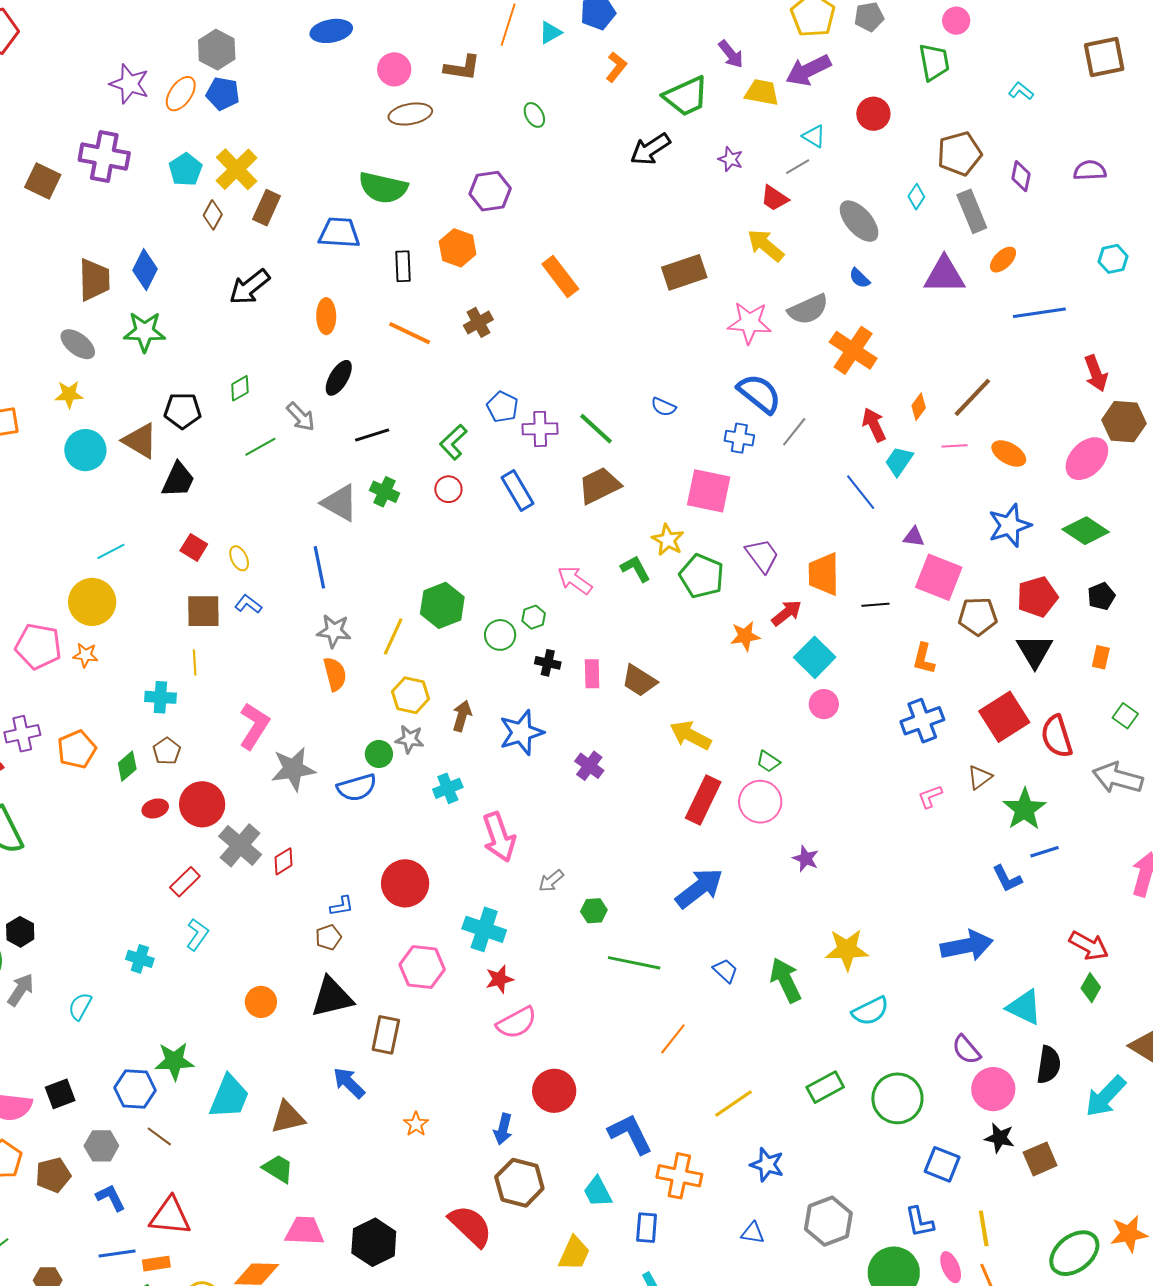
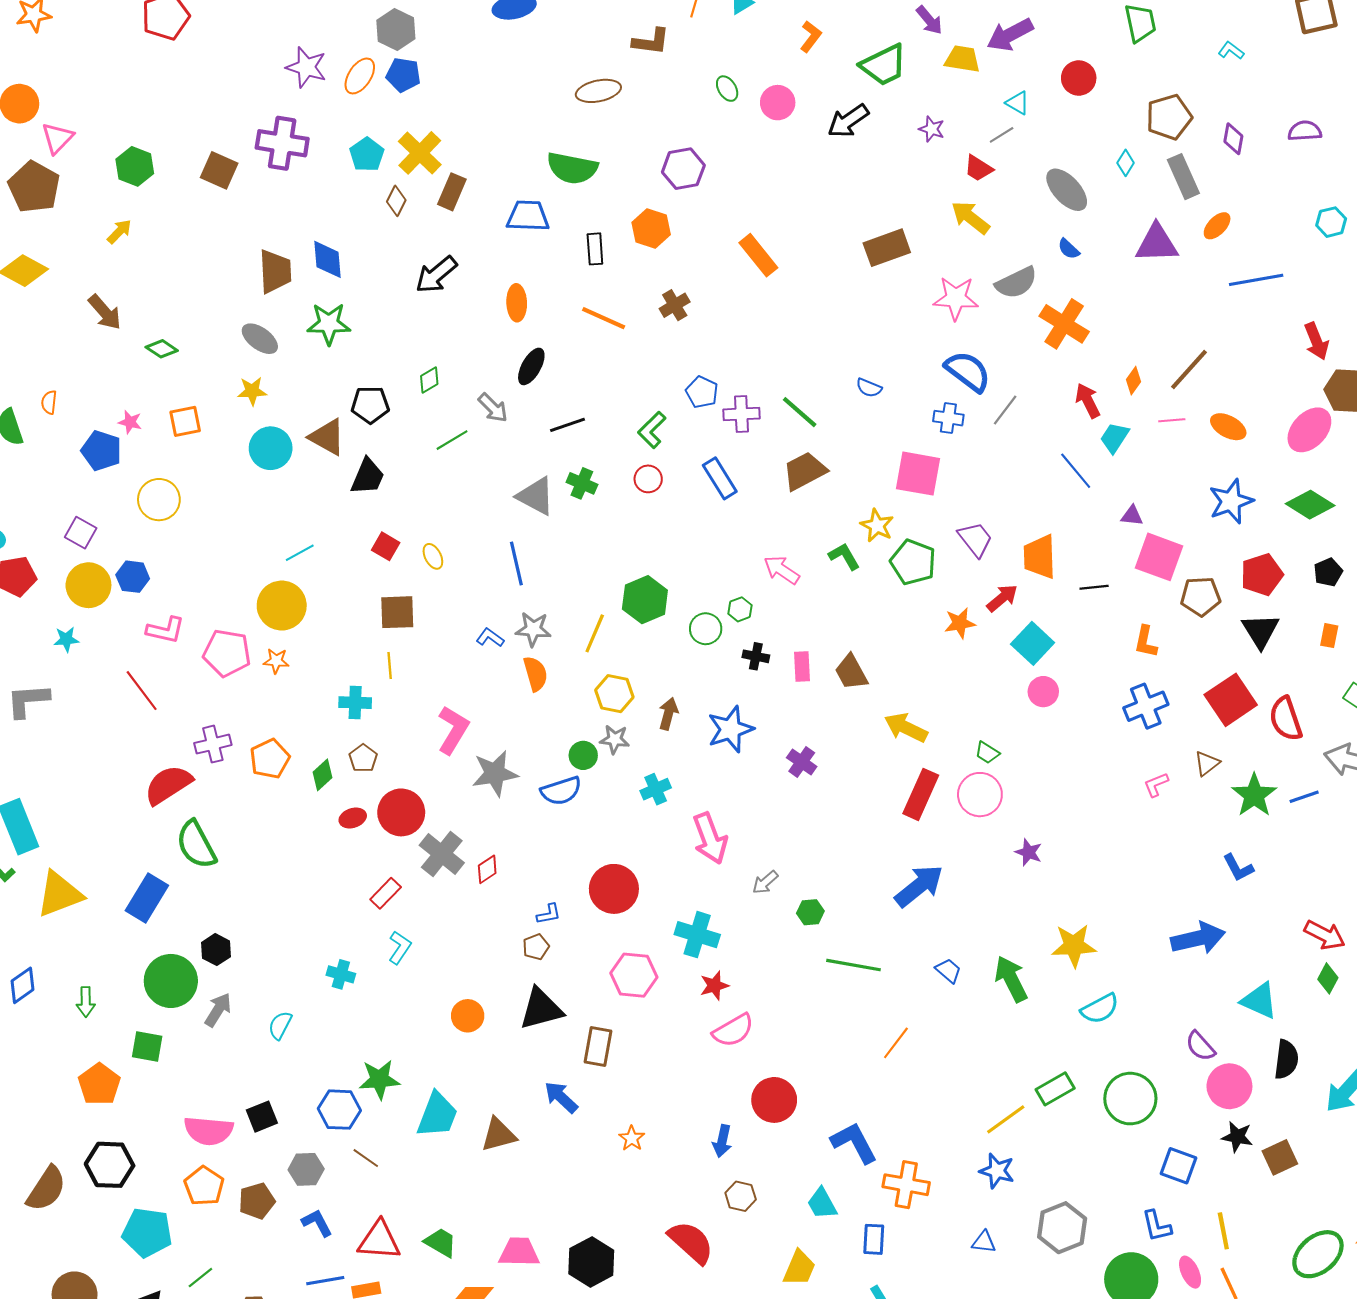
pink circle: (394, 69) -> (778, 103), moved
blue diamond: (145, 270) -> (328, 259), turned -30
blue L-shape: (248, 604) -> (490, 638), moved
brown trapezoid: (639, 681) -> (851, 672), turned 30
blue line: (1045, 852) -> (1304, 797), moved
yellow line: (734, 1103) -> (1006, 1119), moved
green trapezoid: (278, 1169) -> (441, 1243), moved
brown hexagon: (519, 1183) -> (741, 1196), size x0.6

